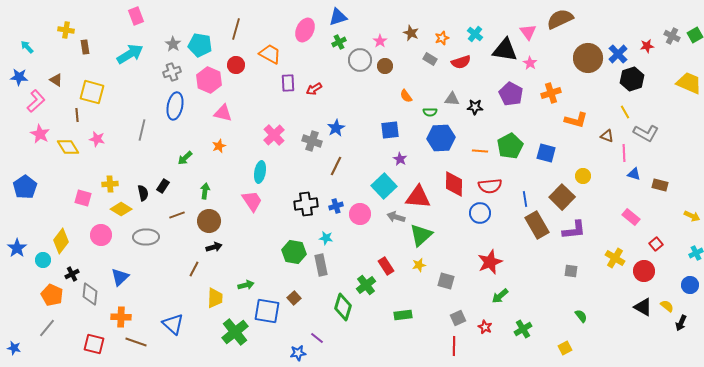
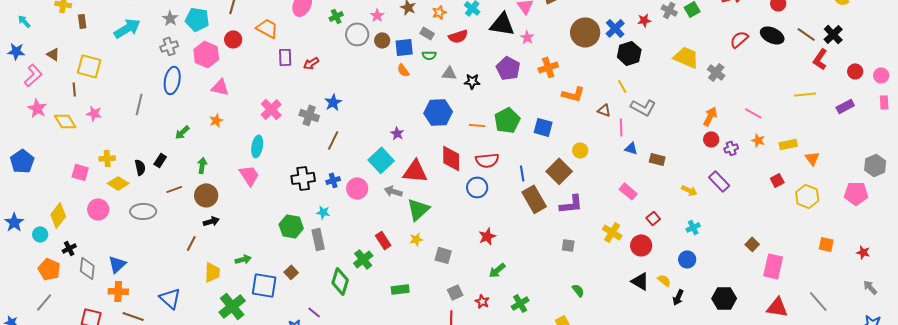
green semicircle: (430, 112) -> (429, 55), moved
blue square: (390, 130) -> (404, 47), moved
red star: (490, 262) -> (487, 236), size x0.7
blue triangle: (120, 277) -> (117, 264), moved

